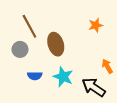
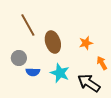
orange star: (96, 25) -> (86, 43), moved
gray circle: (20, 49) -> (19, 58), moved

